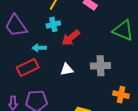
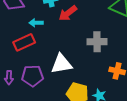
white triangle: (67, 70) -> (61, 64), moved, size x1.6

